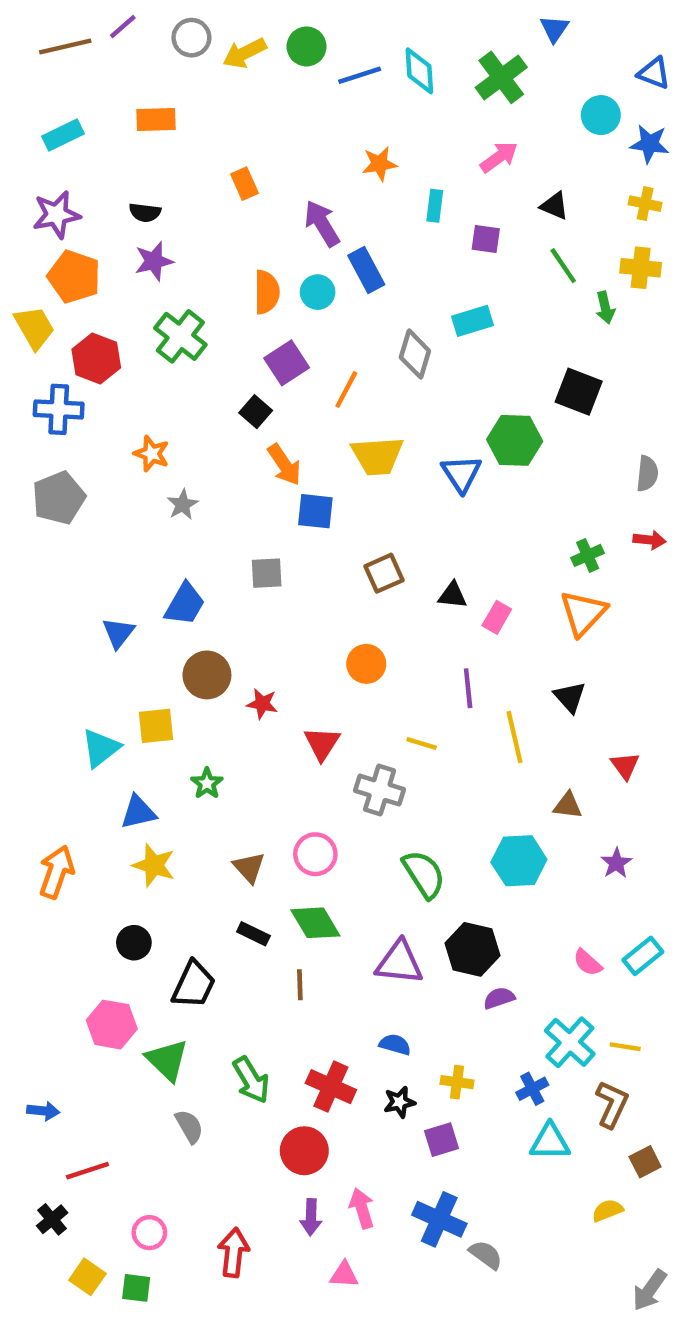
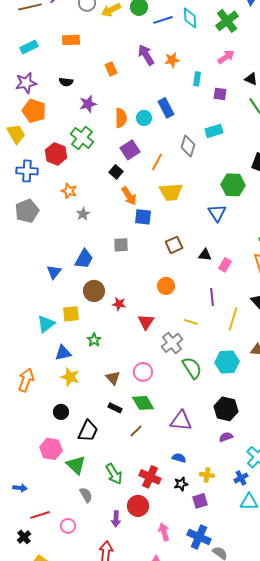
purple arrow: (322, 224) -> (146, 55), moved
purple star: (154, 261) -> (88, 104), moved
red hexagon: (96, 358) -> (56, 154), moved
blue triangle: (461, 474) -> (217, 213), moved
yellow line: (515, 737) -> (233, 319), turned 30
gray cross: (380, 790) -> (172, 343), turned 35
cyan hexagon: (519, 861) -> (227, 362), moved
green semicircle: (424, 874) -> (192, 368), moved
black hexagon: (472, 949) -> (226, 409), moved
brown line: (300, 985) -> (136, 431), turned 48
purple arrow: (311, 1217) -> (116, 519), moved
pink circle: (149, 1233) -> (68, 526), moved

